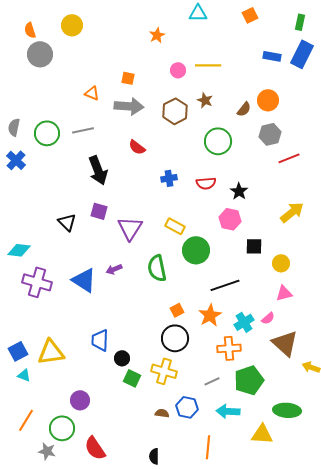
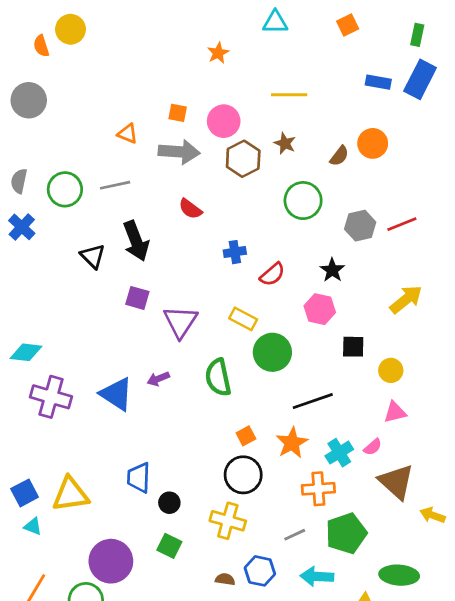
yellow circle: (72, 25) -> (70, 29), moved
gray circle: (40, 54) -> (29, 100), moved
pink circle: (178, 70) -> (224, 121), moved, size x1.5
gray hexagon: (270, 134) -> (360, 226), moved
red semicircle: (206, 183) -> (272, 274), moved, turned -36
black triangle: (67, 222) -> (93, 256), moved
green square: (132, 378) -> (169, 546), moved
purple circle: (80, 400) -> (111, 561), size x1.6

